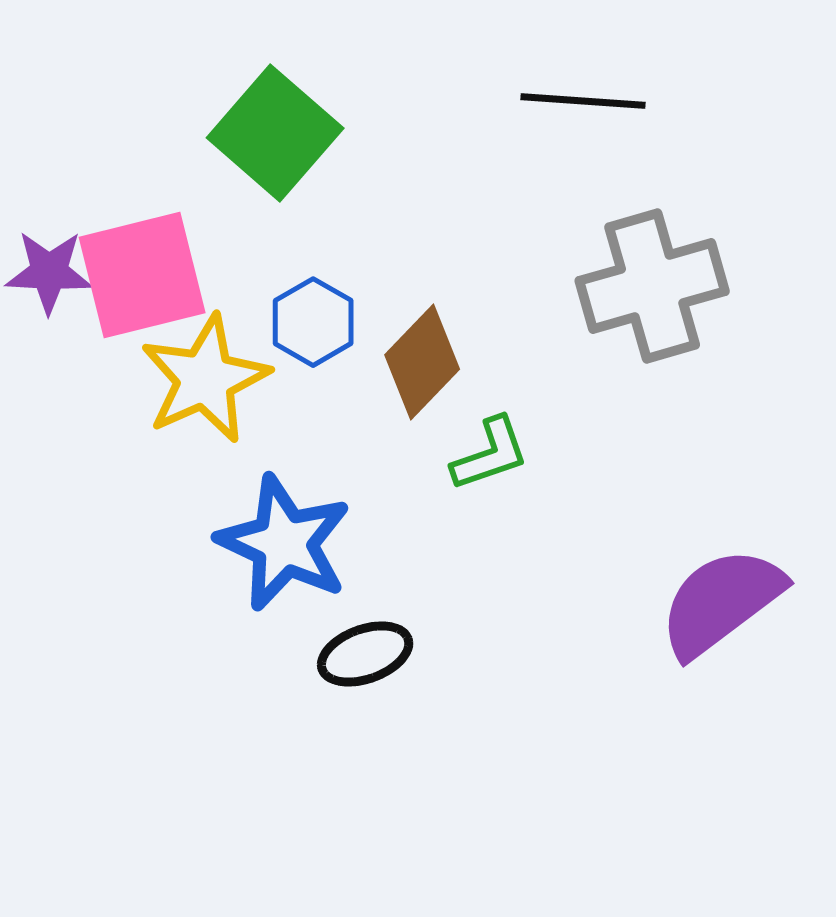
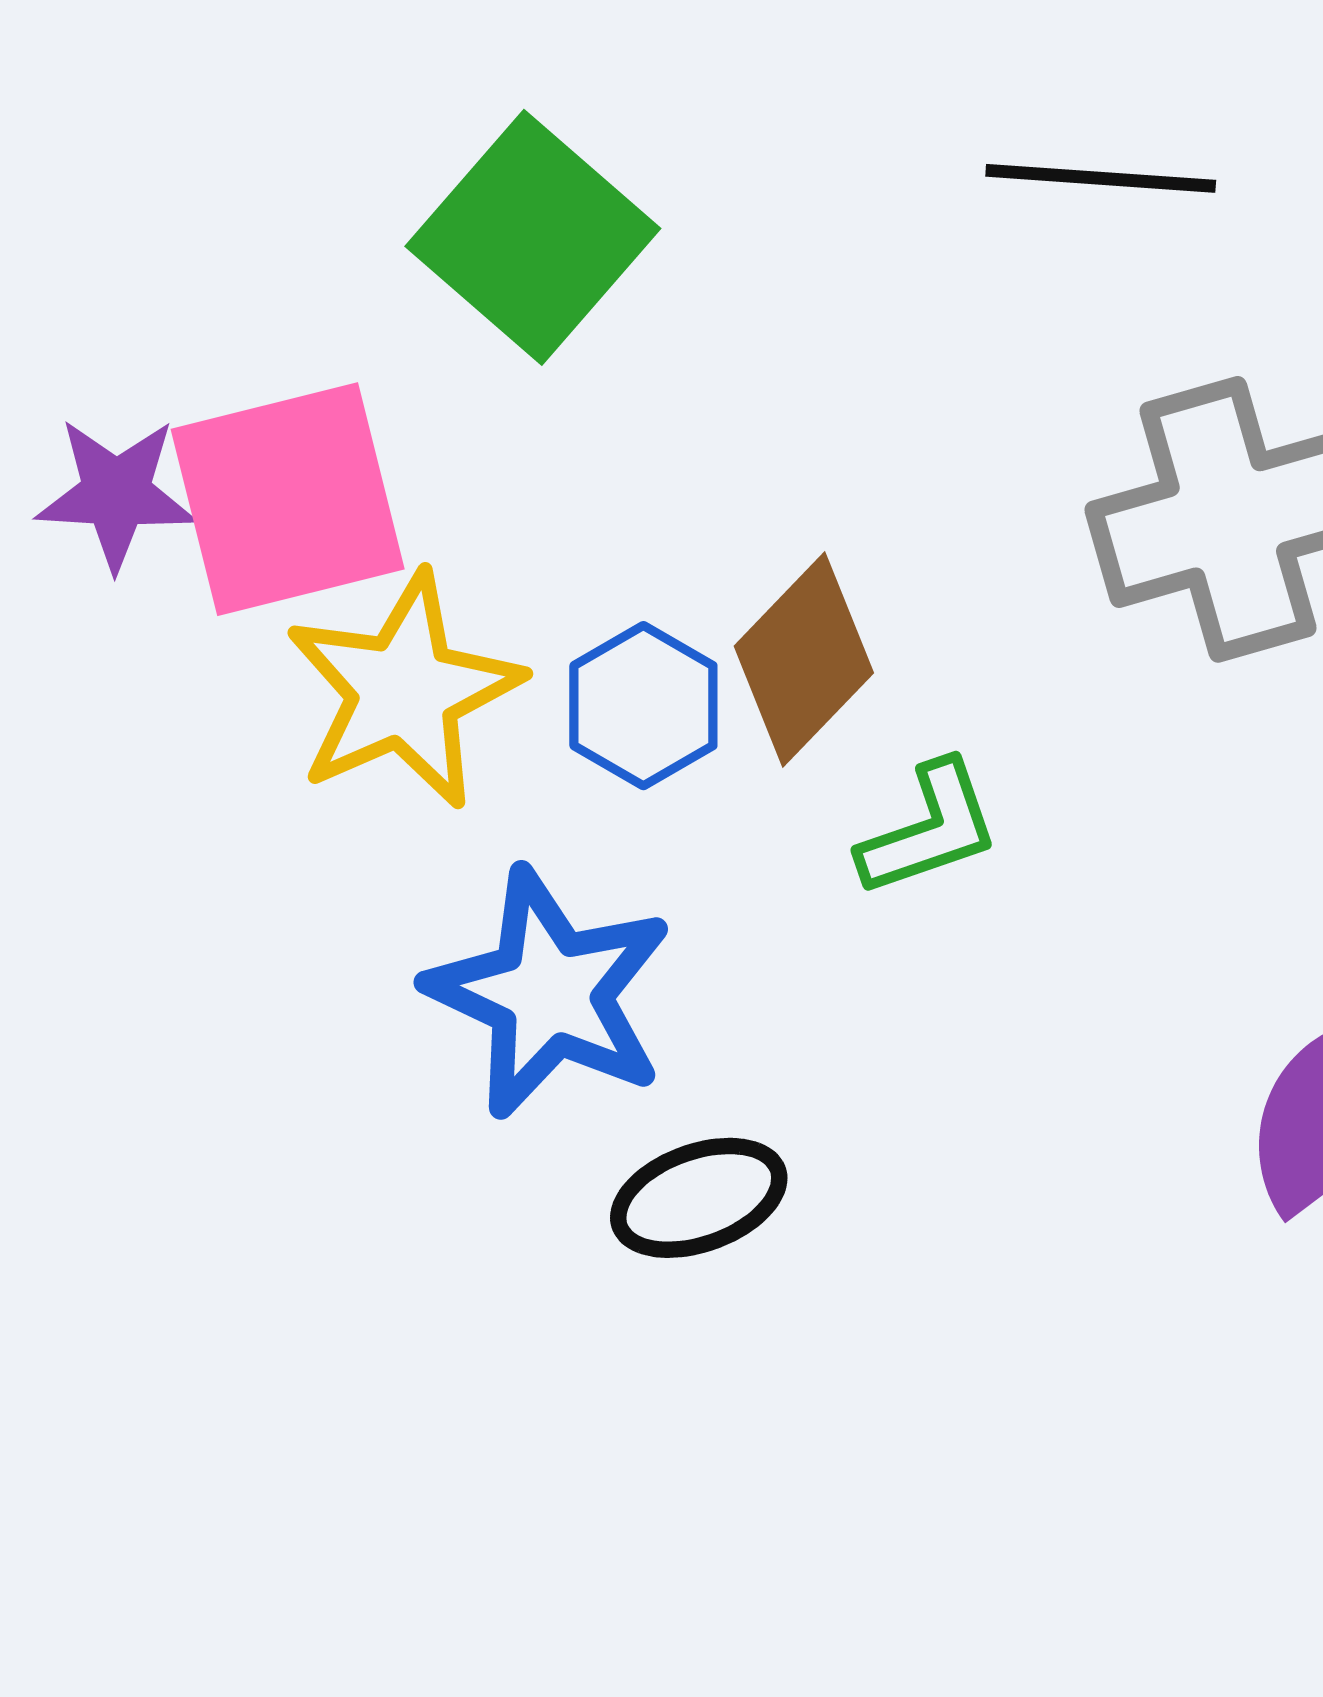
blue hexagon: (313, 322) -> (643, 706), moved

